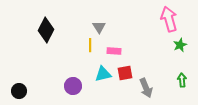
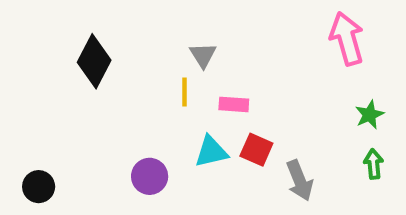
green star: (180, 45) -> (369, 115), moved
red square: (125, 73) -> (256, 150), turned 35

